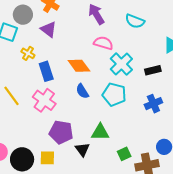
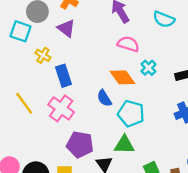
cyan cross: (121, 64) -> (148, 68), size x0.6
orange diamond: (79, 66) -> (122, 77), moved
cyan pentagon: (114, 94) -> (131, 114), moved

